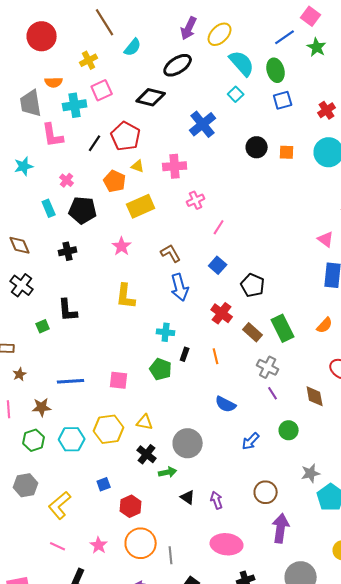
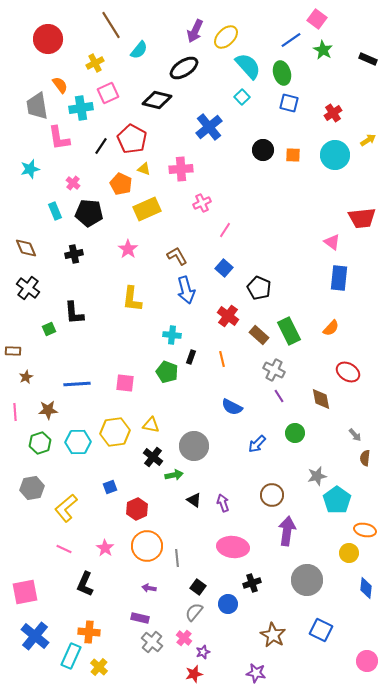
orange semicircle: (54, 82) -> (60, 85), turned -126
blue square: (283, 100) -> (289, 103), turned 30

